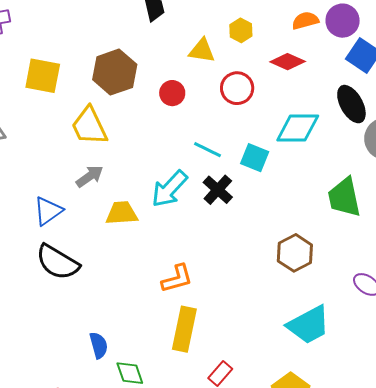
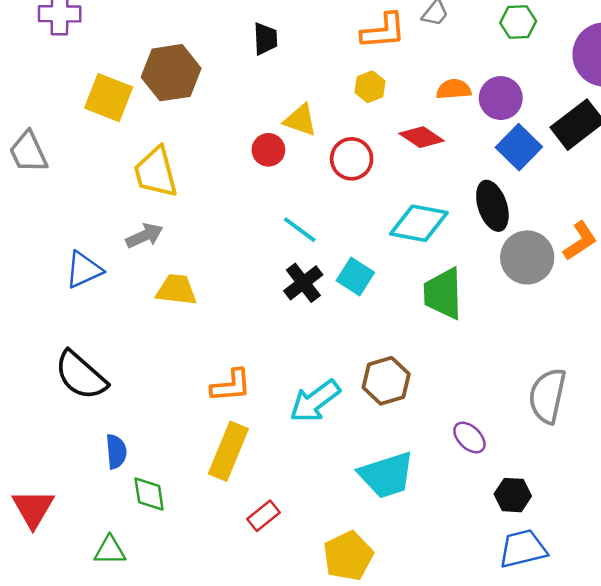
yellow triangle: (202, 51) -> (300, 120), moved
brown hexagon: (115, 72) -> (171, 73), moved
cyan square: (255, 158) -> (355, 277), moved
cyan arrow: (169, 189) -> (315, 401), moved
green trapezoid: (344, 197) -> (443, 294), moved
black semicircle: (58, 262) -> (81, 375), moved

